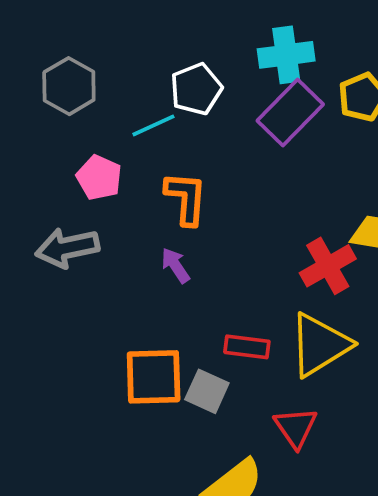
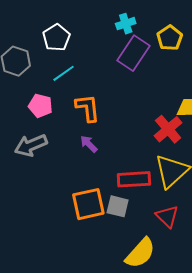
cyan cross: (286, 55) -> (126, 24), size x0.7
white pentagon: (196, 89) -> (56, 38), moved
red rectangle: (247, 347) -> (134, 179), size x1.4

